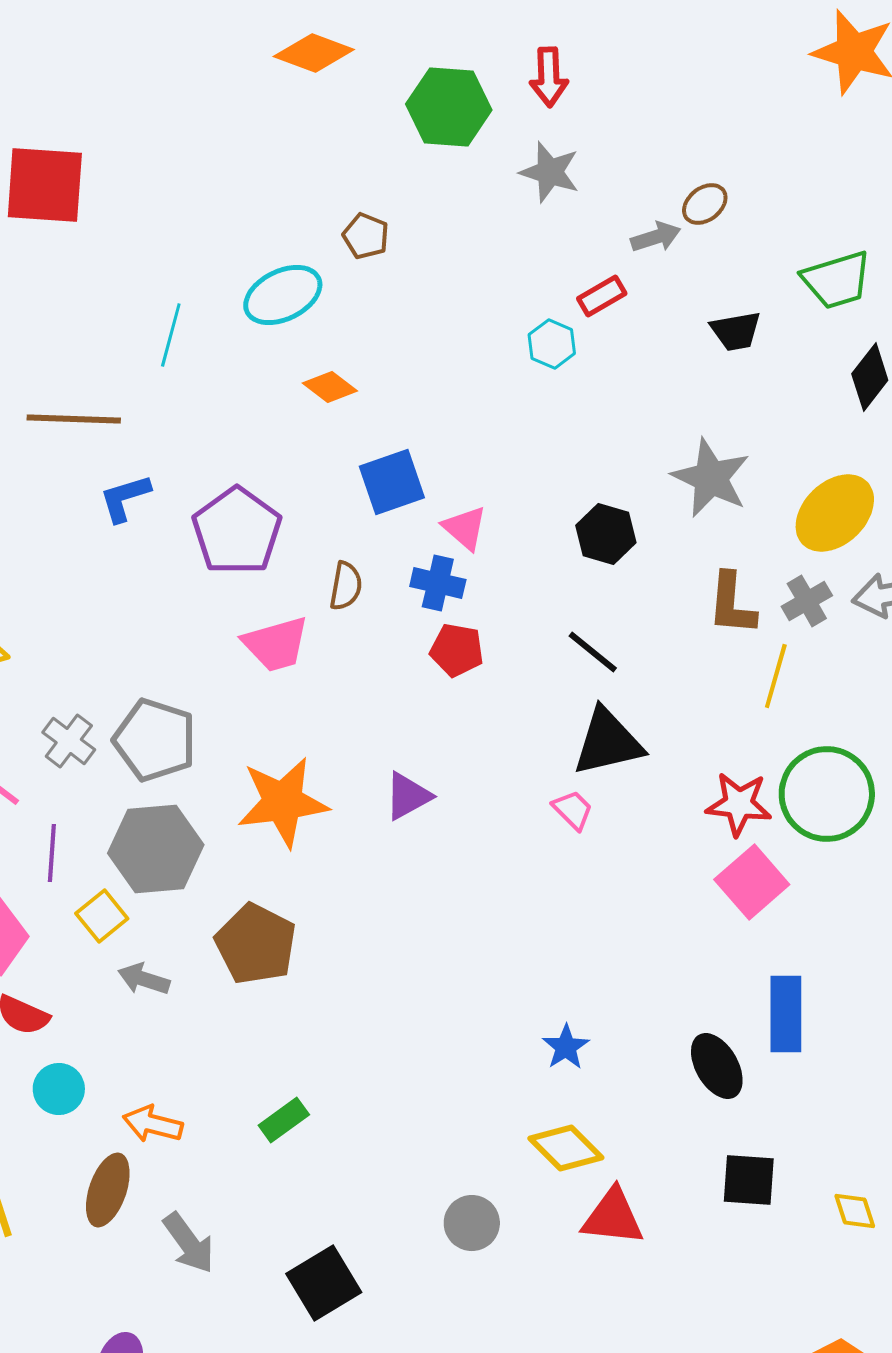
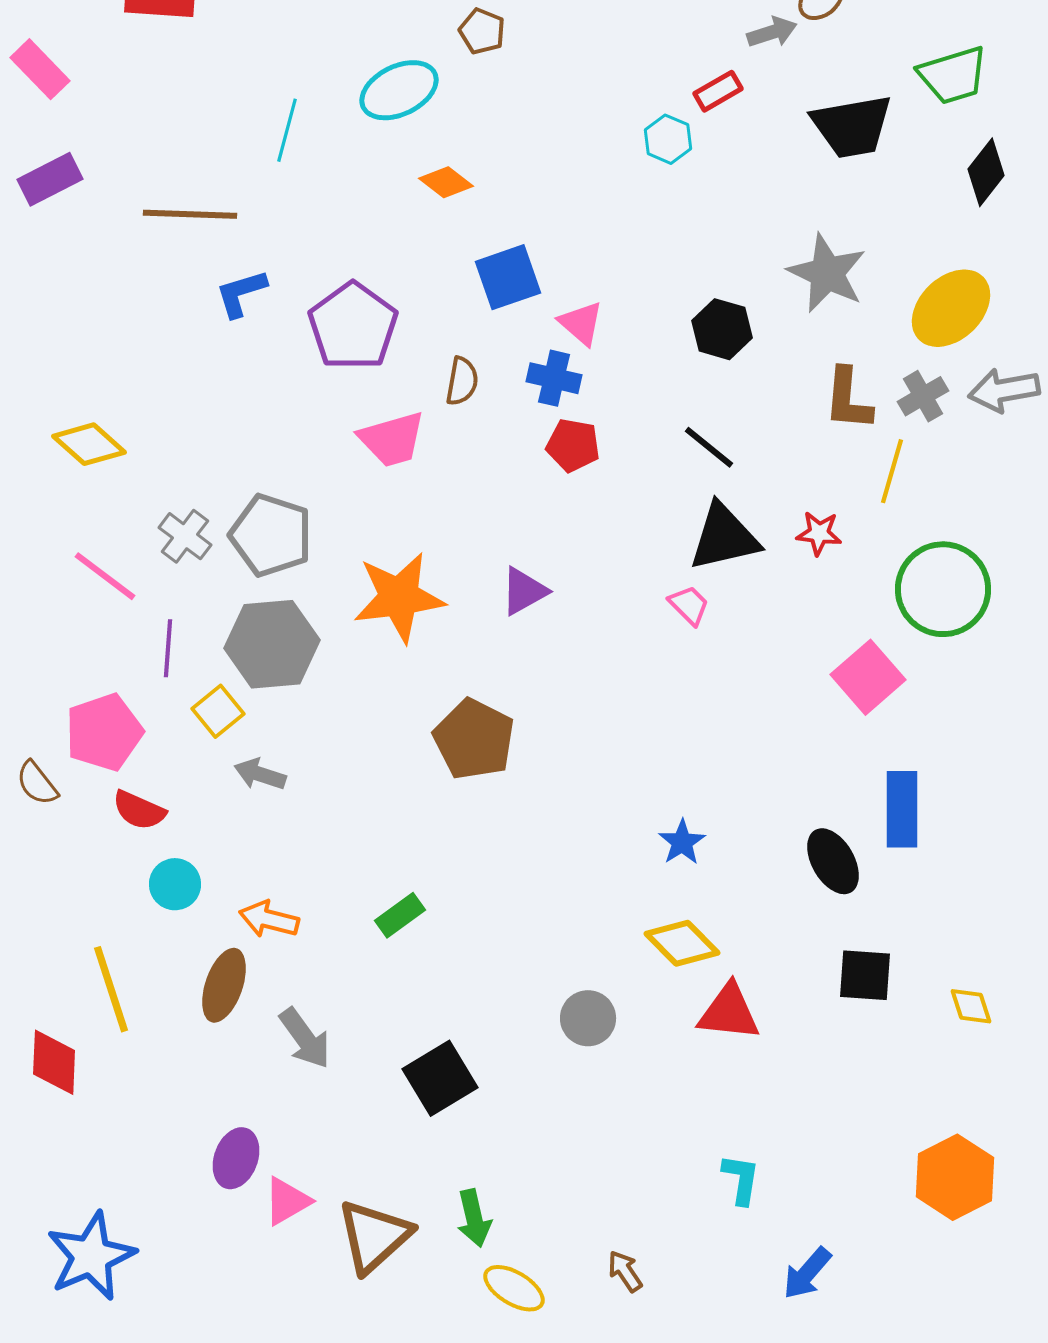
black trapezoid: (736, 331) -> (852, 126), size x1.6
red star: (739, 804) -> (819, 533), moved, size x0.7
brown pentagon: (256, 944) -> (474, 739), moved

